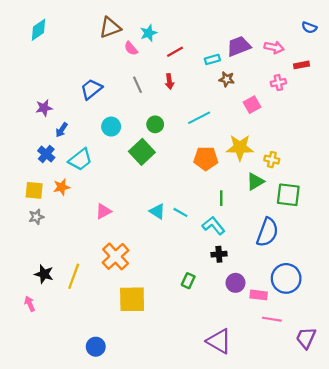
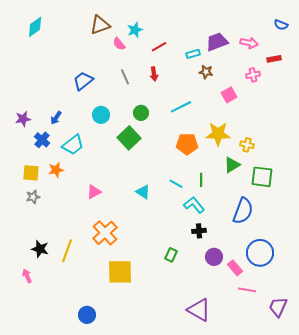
purple star: (44, 108) -> (23, 119), moved
cyan line: (180, 212) -> (176, 184), moved
pink rectangle: (259, 295) -> (235, 268), turned 42

